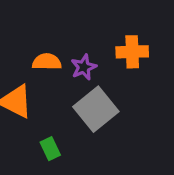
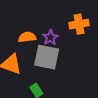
gray square: (96, 109) -> (47, 57), moved, turned -32

